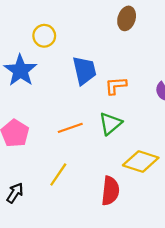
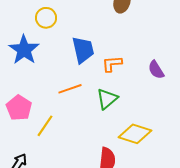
orange line: (70, 128) -> (70, 89), moved
yellow line: (58, 175) -> (45, 126), moved

